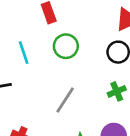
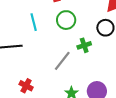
green cross: (117, 91) -> (84, 45), moved

